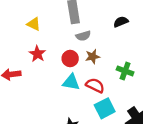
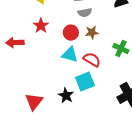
cyan square: (105, 108) -> (85, 82), moved

